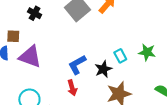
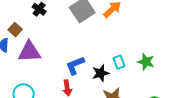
brown square: (13, 36) -> (15, 30), turned 32
purple triangle: (30, 57) -> (29, 52), turned -30

